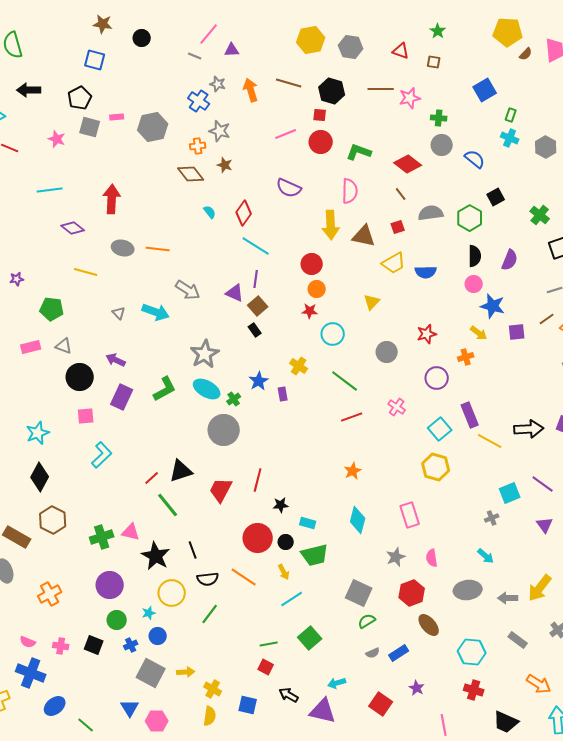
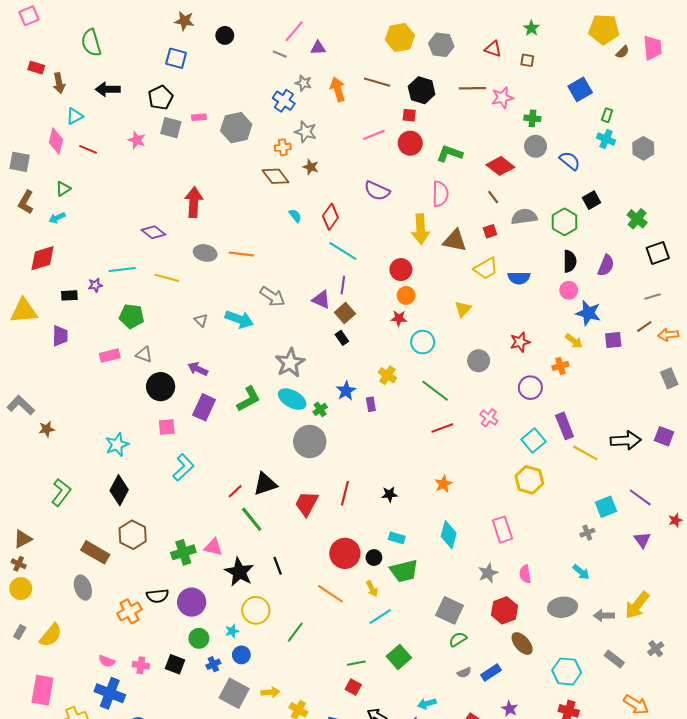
cyan line: (50, 190) -> (122, 270), moved
black star: (281, 505) -> (389, 494), moved
black semicircle: (208, 579) -> (157, 596), moved

